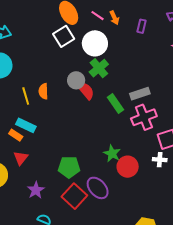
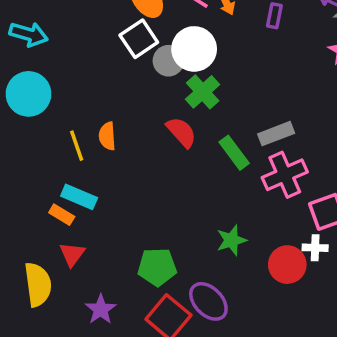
gray circle: (76, 80) -> (168, 61), moved
green star: (112, 154) -> (231, 240), turned 30
red circle: (128, 167) -> (287, 265), moved

